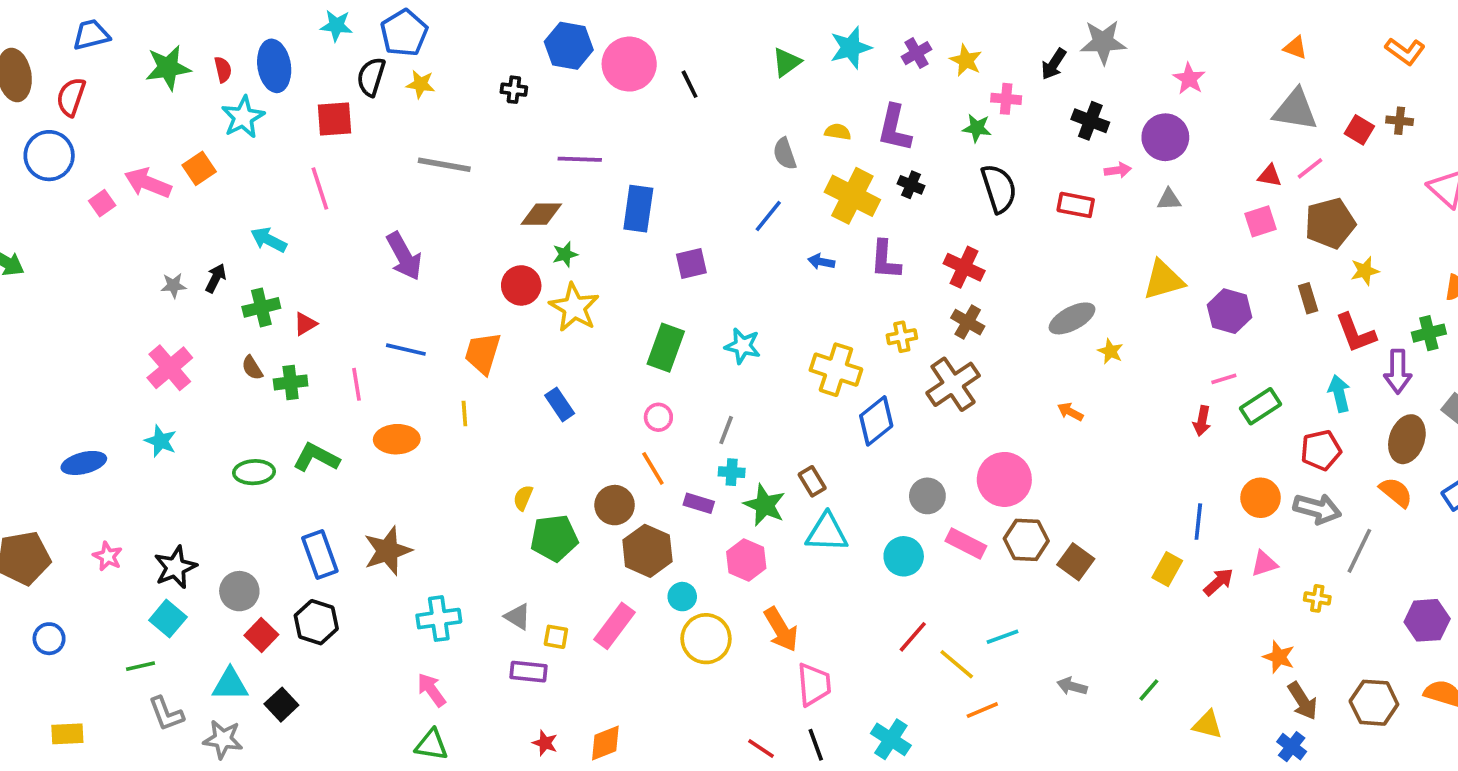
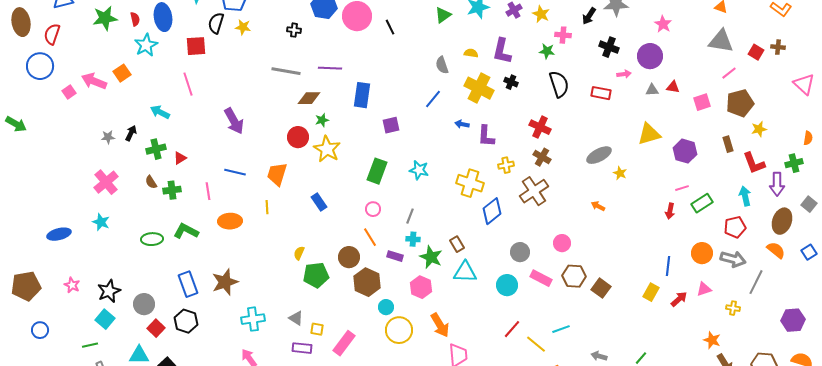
gray line: (444, 165) -> (286, 71), moved
red triangle: (1270, 176) -> (673, 87), moved
purple L-shape: (885, 260) -> (486, 136), moved
pink circle: (1004, 479) -> (562, 243), size x0.6
pink rectangle: (615, 626) -> (344, 343), moved

